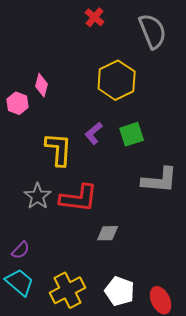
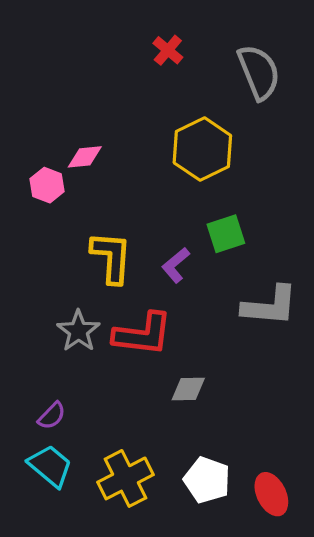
pink diamond: (42, 85) -> (85, 157), turned 70
purple L-shape: (94, 133) -> (176, 265), moved

